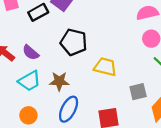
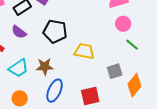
purple semicircle: (31, 52) -> (19, 32), moved

